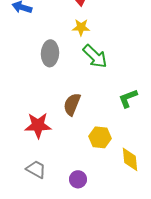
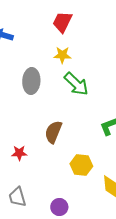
red star: (38, 125) -> (19, 153), size x0.6
gray trapezoid: (36, 169) -> (17, 197), turned -135

